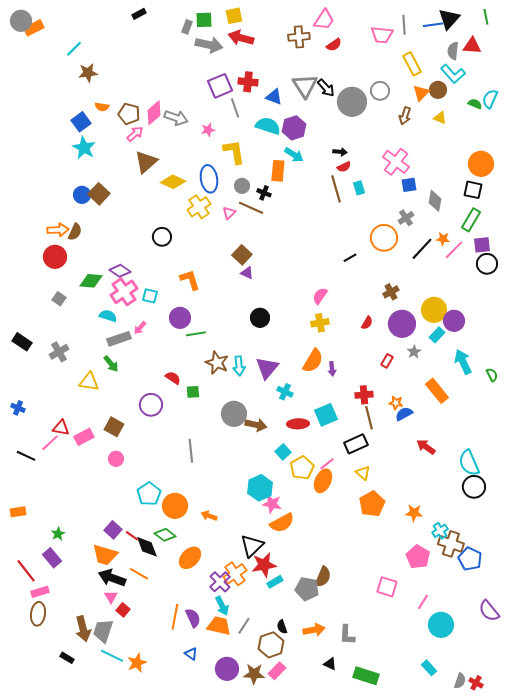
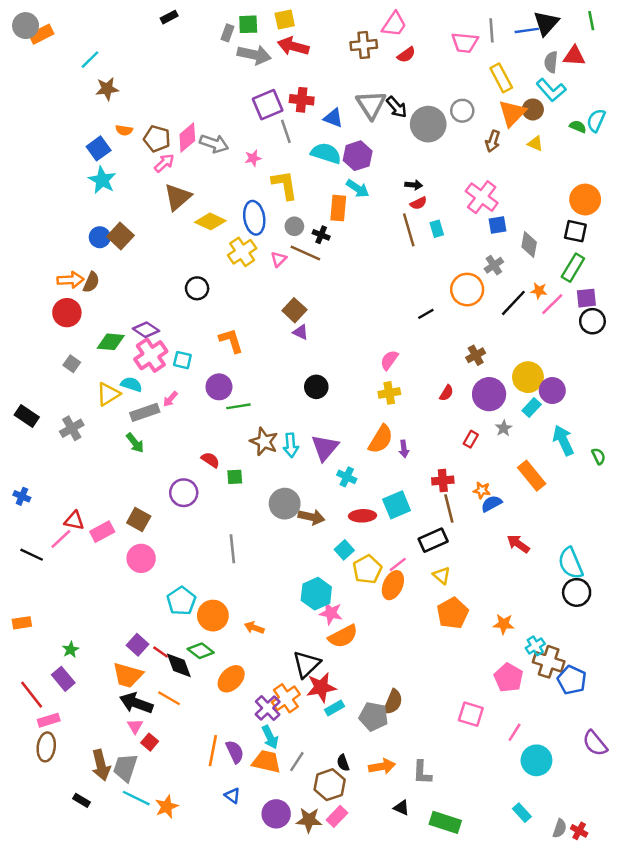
orange triangle: (421, 93) -> (512, 113), size x1.4
yellow triangle: (89, 382) -> (108, 394), moved, turned -40
pink circle: (116, 459) -> (141, 558), size x1.5

